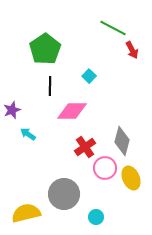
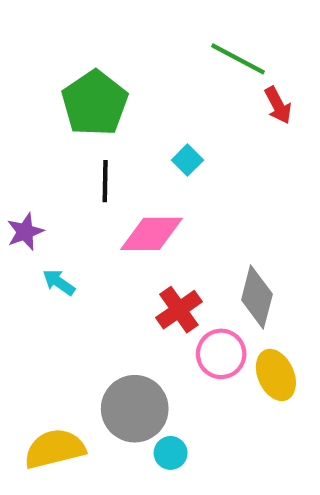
cyan circle: (96, 217) -> (171, 453), moved

